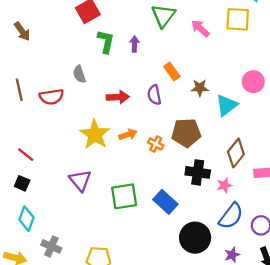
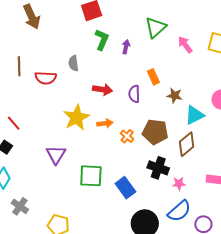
brown arrow: (22, 31) -> (32, 17), size x1.4
brown diamond: (236, 153) -> (187, 144), moved

